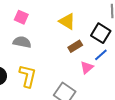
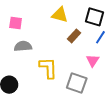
pink triangle: (87, 67) -> (93, 61), moved
yellow L-shape: (28, 76) -> (48, 68), moved

